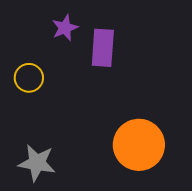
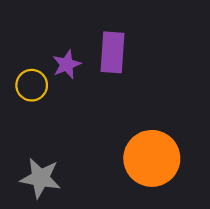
purple star: (65, 28) -> (67, 64), moved

